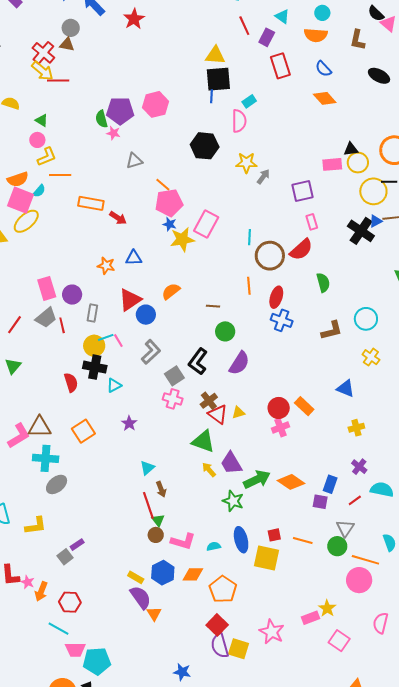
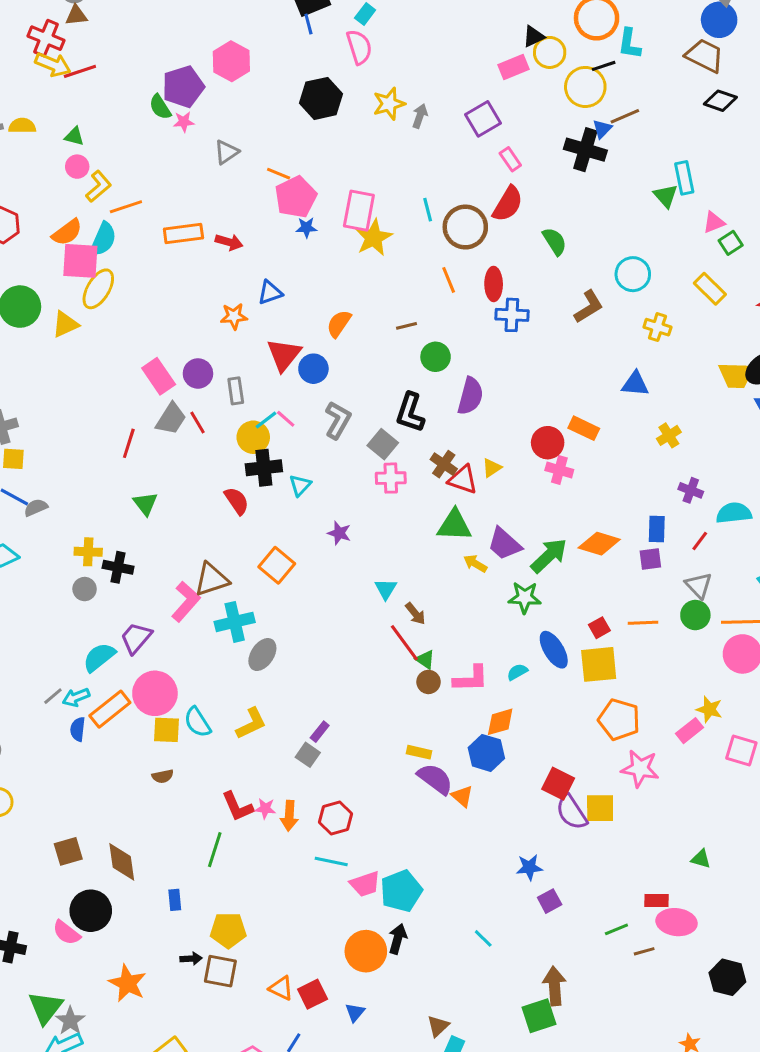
cyan semicircle: (39, 191) -> (103, 239), size x1.6
yellow star: (182, 239) -> (374, 237), moved
pink cross: (280, 428) -> (559, 470), turned -36
blue hexagon: (163, 573) -> (486, 753), moved
orange pentagon: (223, 589) -> (619, 720), moved

